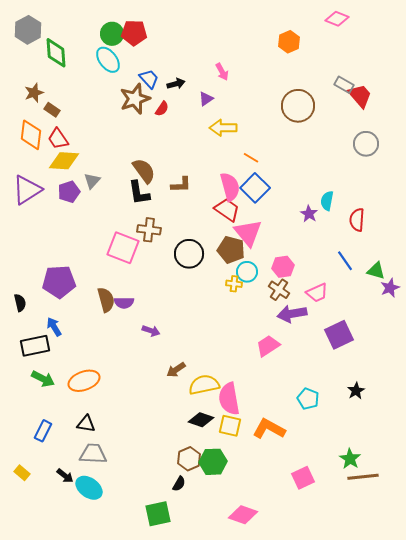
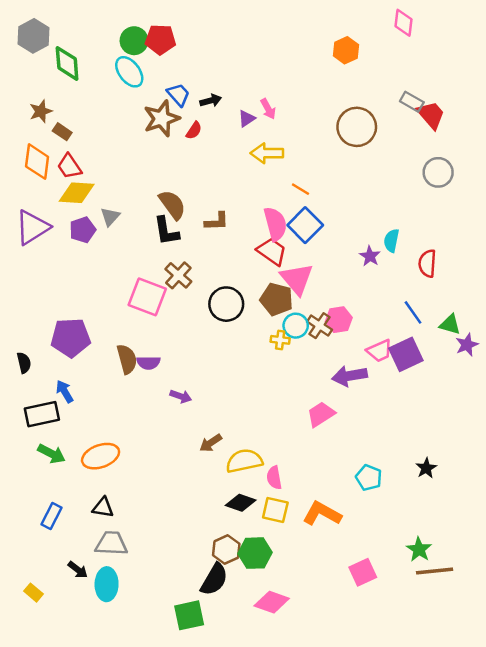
pink diamond: (337, 19) -> (403, 23), turned 75
pink arrow: (222, 72) -> (268, 109), moved
brown cross: (149, 230) -> (178, 275), turned 35
brown cross: (279, 290) -> (320, 326), moved
purple square: (339, 335) -> (406, 354), moved
pink semicircle: (229, 399) -> (274, 478), size x0.6
yellow rectangle: (22, 473) -> (34, 593), moved
black semicircle: (179, 484) -> (214, 579), size x1.8
cyan ellipse: (89, 488) -> (107, 584), turned 56
pink diamond: (243, 515) -> (272, 602), moved

